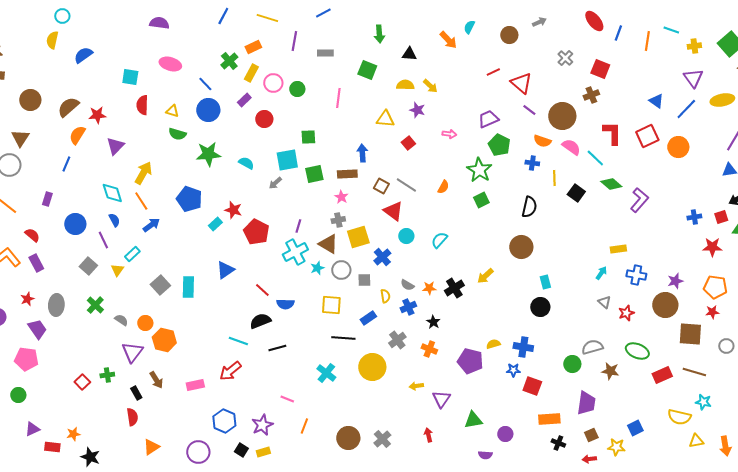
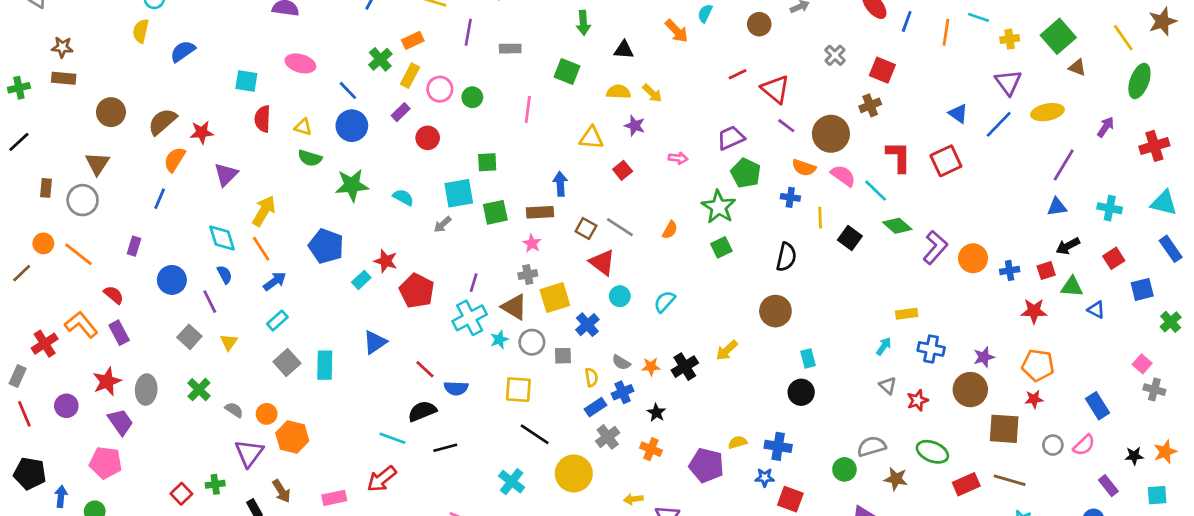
orange circle: (678, 147) -> (973, 258), moved
cyan rectangle: (132, 254) -> (277, 321), moved
red star: (27, 299) -> (107, 381), size x1.5
blue rectangle: (368, 318) -> (595, 407), moved
black line: (343, 338) -> (535, 434), turned 30

